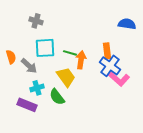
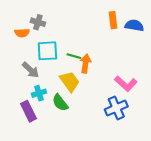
orange rectangle: (107, 51) -> (113, 20), moved
orange semicircle: (11, 57) -> (22, 33), moved, turned 104
blue cross: (110, 66) -> (116, 108), moved, turned 30
purple rectangle: (27, 105) -> (28, 111), turned 42

